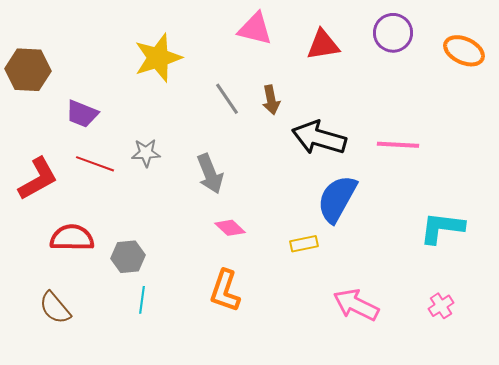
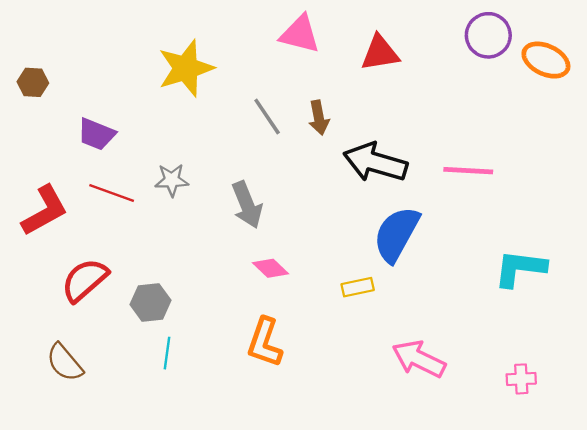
purple circle: (393, 33) -> (488, 35), moved
brown hexagon: (28, 70) -> (33, 82), size x0.6
red semicircle: (72, 238) -> (85, 280), turned -42
pink cross: (441, 306) -> (521, 379), moved, turned 30

